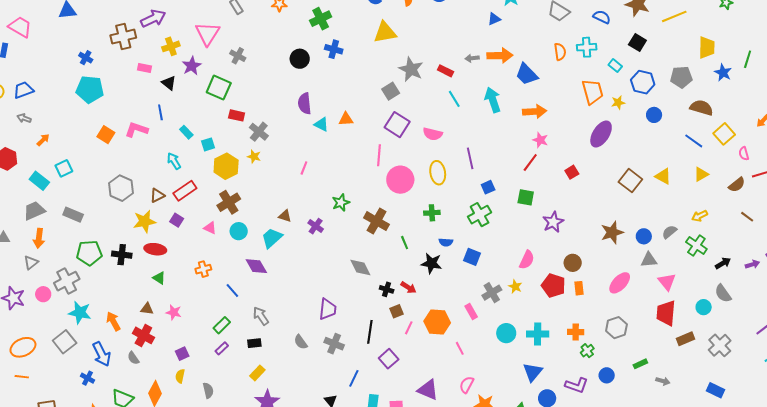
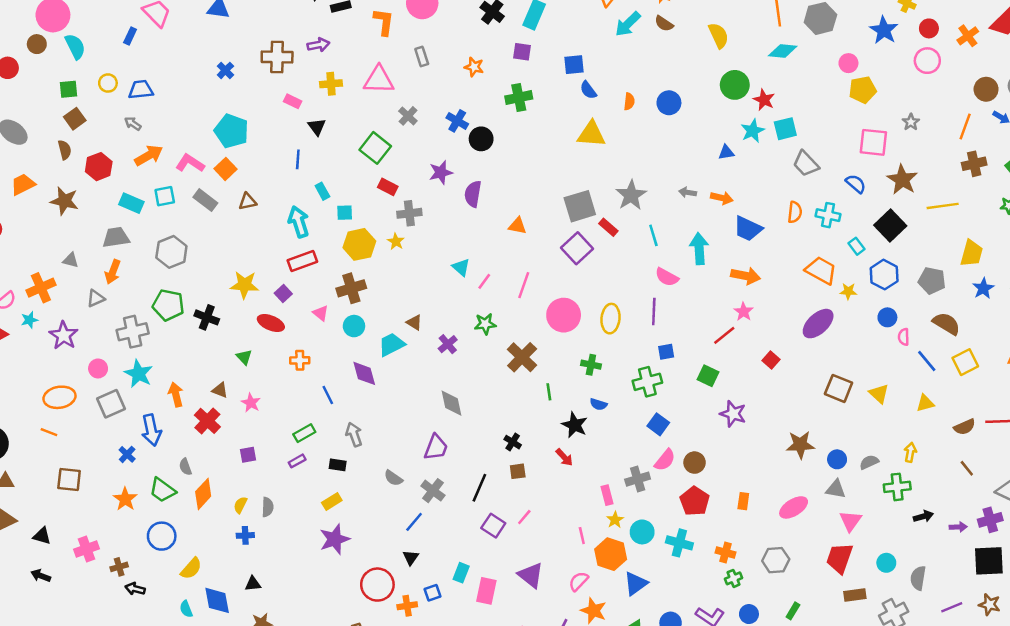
purple arrow: (153, 18) -> (318, 45), size x0.7
pink triangle: (208, 34) -> (379, 80), turned 44
black square: (637, 42) -> (890, 225), size x1.4
blue cross: (334, 49) -> (457, 121), moved
orange arrow: (500, 56) -> (722, 198), size x0.7
purple star: (192, 66) -> (441, 172), moved
gray star: (411, 69) -> (631, 195), moved
red rectangle: (445, 71) -> (608, 227), moved
blue trapezoid: (527, 74) -> (748, 229), turned -35
cyan pentagon: (90, 89) -> (232, 131), moved
gray square: (391, 91) -> (580, 206), size x1.5
orange trapezoid: (592, 92) -> (821, 270), turned -60
cyan triangle: (321, 124) -> (461, 267), moved
pink L-shape: (137, 130) -> (190, 163), moved
gray cross: (259, 132) -> (409, 213), turned 30
pink semicircle: (433, 134) -> (667, 277), moved
orange arrow: (43, 140) -> (149, 155), size x1.6
pink semicircle: (744, 154) -> (904, 337), moved
pink line: (379, 155) -> (524, 285), moved
cyan arrow: (174, 161) -> (299, 222), size x1.4
pink line: (304, 168) -> (484, 281), moved
red square: (572, 172) -> (771, 360), turned -32
cyan rectangle: (39, 181) -> (131, 203), turned -30
brown square: (630, 181) -> (839, 388), turned -30
gray hexagon: (121, 188) -> (171, 252), moved
brown triangle: (157, 195) -> (248, 202), moved
gray rectangle: (73, 215) -> (205, 200), moved
yellow arrow: (700, 216) -> (910, 452), turned 112
purple star: (553, 222) -> (733, 414), turned 30
green cross: (696, 246) -> (897, 487), turned 35
red ellipse: (155, 249) -> (271, 323), moved
blue square: (472, 257) -> (658, 424), moved
pink semicircle: (527, 260) -> (665, 460), moved
brown circle: (573, 263) -> (695, 463), moved
gray diamond: (360, 268) -> (451, 403), moved
red pentagon: (553, 286) -> (695, 501), moved
red arrow: (408, 287) -> (564, 457), moved
yellow star: (515, 287) -> (615, 520), moved
gray semicircle: (723, 293) -> (918, 578), moved, turned 30
pink circle: (43, 294) -> (98, 368), moved
orange hexagon: (437, 322) -> (611, 554), moved
pink line: (409, 328) -> (524, 517), moved
gray semicircle: (301, 342) -> (393, 478), turned -35
gray semicircle: (133, 358) -> (185, 467), moved
purple square: (389, 359) -> (493, 526), turned -30
green rectangle: (640, 364) -> (793, 611), turned -48
blue triangle: (533, 372) -> (636, 584), moved
yellow semicircle: (180, 376) -> (240, 505), moved
blue line: (354, 378) -> (414, 522), moved

